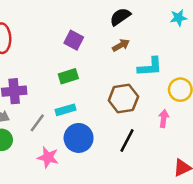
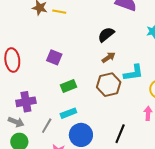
purple square: (74, 40) -> (54, 57), moved
brown hexagon: (123, 98) -> (109, 85), moved

